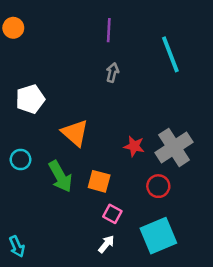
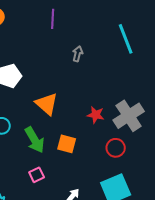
purple line: (109, 30) -> (53, 19), moved
pink square: (112, 214) -> (37, 175), moved, turned 35

